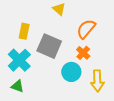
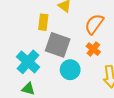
yellow rectangle: (24, 31) -> (43, 22), moved
cyan circle: (71, 72) -> (70, 70), moved

